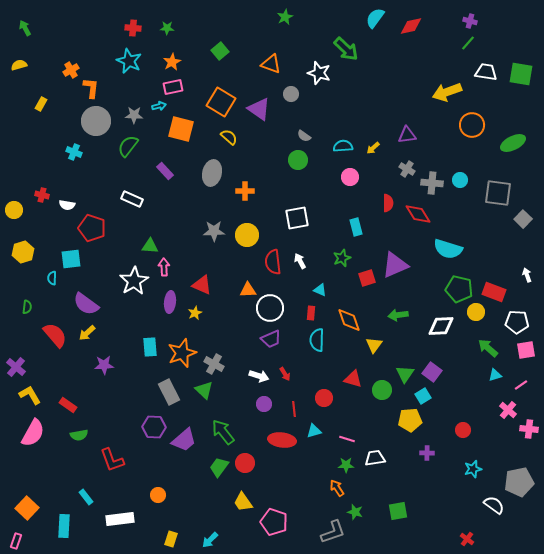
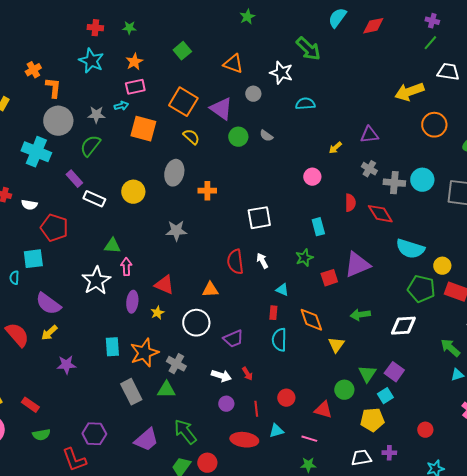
cyan semicircle: (343, 146) -> (305, 104), moved
cyan cross: (74, 152) -> (36, 152), size x1.8
green circle: (298, 160) -> (238, 137), moved
purple rectangle: (165, 171) -> (74, 179), moved
cyan circle: (460, 180) -> (422, 180), size x1.5
yellow circle: (247, 235) -> (133, 192), moved
white circle: (270, 308) -> (196, 323), moved
yellow circle: (476, 312) -> (442, 266), moved
red triangle: (353, 379) -> (323, 410), moved
green triangle: (204, 390) -> (166, 390), turned -42
purple hexagon: (154, 427) -> (94, 434), moved
white trapezoid: (375, 458) -> (361, 458), moved

